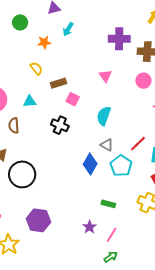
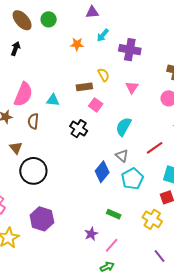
green circle: (20, 22) -> (49, 19), moved
purple cross: (119, 39) -> (130, 50), moved
yellow semicircle: (36, 68) -> (103, 75), moved
red line: (138, 144) -> (155, 148), moved

